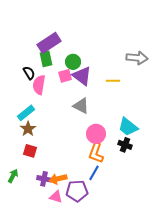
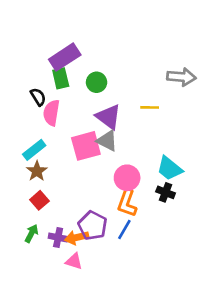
pink square: (65, 76) -> (86, 146), moved, size x1.6
purple triangle: (82, 76) -> (108, 117), moved
red square: (30, 151) -> (39, 200), turned 32
green arrow: (13, 176) -> (32, 233), moved
purple pentagon: (77, 191) -> (93, 226), moved, turned 30

